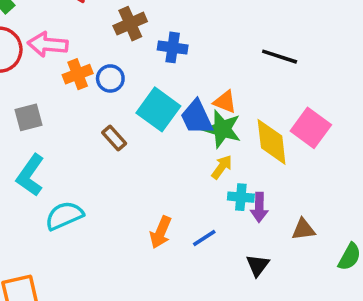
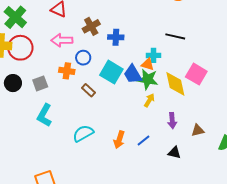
pink arrow: (48, 44) -> (62, 40), moved
orange cross: (78, 74) -> (67, 71), moved, turned 35
cyan cross: (241, 197) -> (154, 55), moved
cyan semicircle: (64, 216) -> (83, 133), moved
black triangle: (258, 265) -> (174, 153), turned -48

